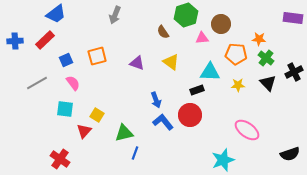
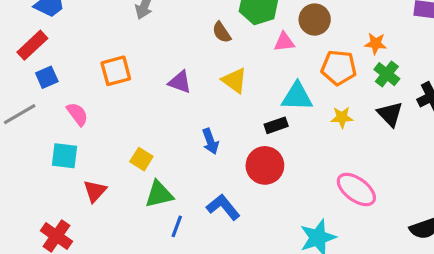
blue square: (66, 60) -> (47, 77), moved
yellow square: (97, 115) -> (141, 159), moved
blue L-shape: (163, 122) -> (223, 207), moved

